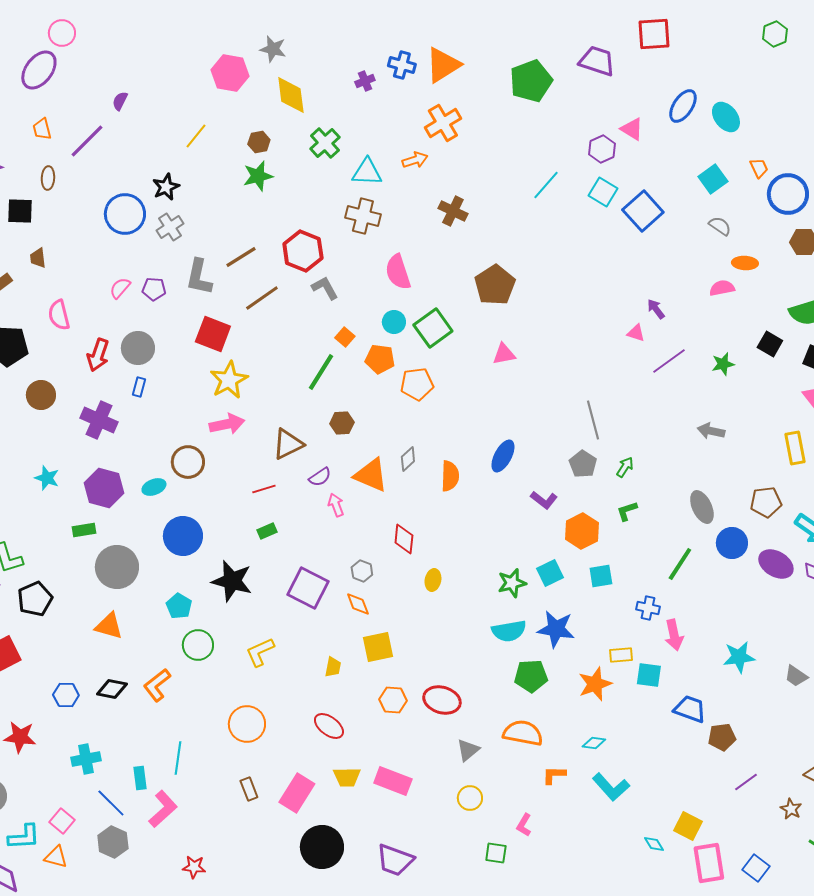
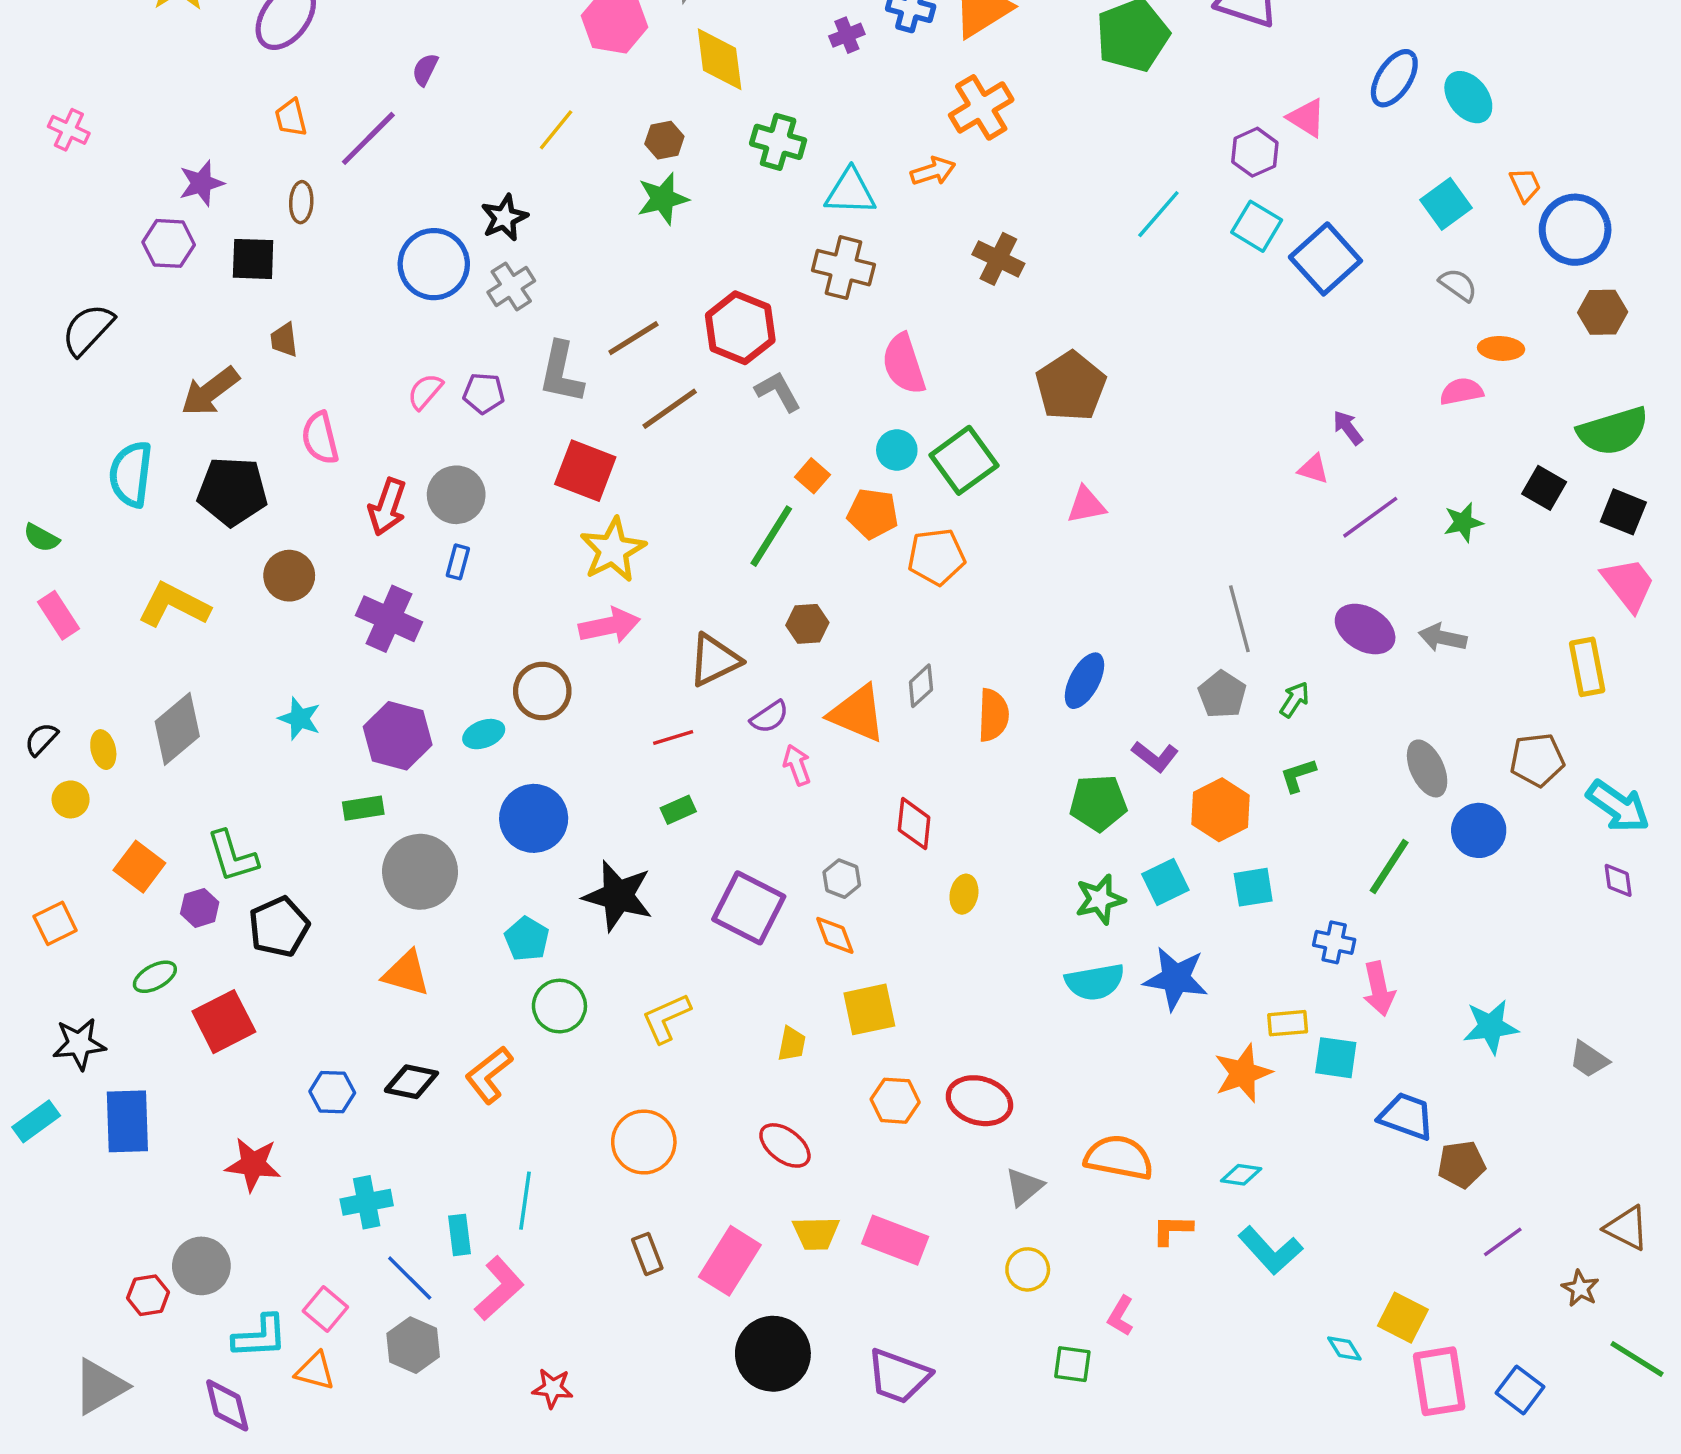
green cross: (325, 143) -> (778, 142), turned -32
purple ellipse: (776, 564) -> (1365, 629), moved
green pentagon: (531, 676) -> (1098, 803), moved

